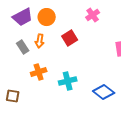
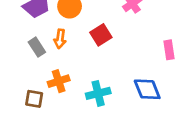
blue diamond: (104, 92) -> (147, 89), moved, turned 30
brown square: (13, 96) -> (34, 99), moved

